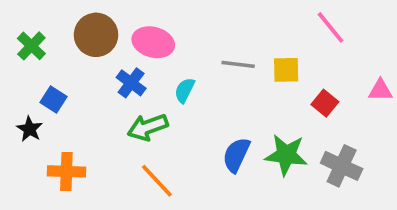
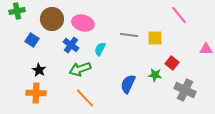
green cross: (31, 46) -> (17, 11), moved, turned 35
blue square: (54, 99) -> (32, 40), moved
red square: (325, 103) -> (172, 63), moved
black star: (30, 129) -> (39, 70), moved
green star: (286, 155) -> (155, 75), moved, size x0.6

